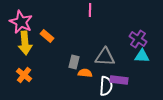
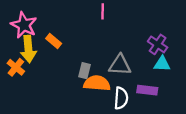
orange semicircle: (85, 73) -> (97, 83), size x1.6
orange cross: (24, 75) -> (16, 67), moved
purple rectangle: (119, 80) -> (147, 90), moved

